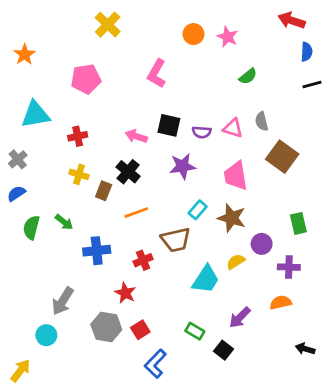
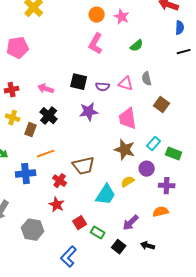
pink L-shape: (157, 74) -> (96, 44), moved
pink arrow: (136, 136) -> (46, 89), moved
brown square: (282, 157) -> (162, 105), size x0.7
cyan rectangle: (198, 210) -> (154, 144), moved
orange line: (136, 213) -> (46, 154), moved
green rectangle: (298, 223) -> (174, 154), turned -56
red cross: (143, 260) -> (60, 181), turned -32
red star: (125, 293) -> (57, 205), moved
red square: (140, 330) -> (80, 223), moved
black arrow: (305, 349) -> (148, 246), moved

